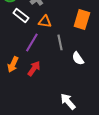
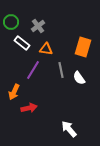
white semicircle: (78, 58) -> (79, 78), moved
red arrow: (34, 68) -> (29, 108), moved, turned 42

